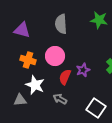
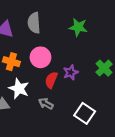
green star: (99, 20) -> (78, 27), moved
gray semicircle: (61, 24) -> (34, 23), moved

